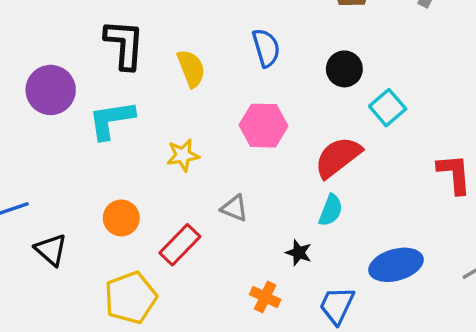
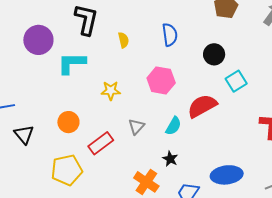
yellow semicircle: (191, 68) -> (124, 40), size x0.7
gray triangle: (234, 208) -> (136, 127), turned 42
cyan semicircle: (331, 210) -> (173, 126), moved
orange cross: (265, 297) -> (146, 182), size x1.4

